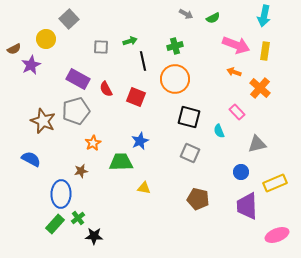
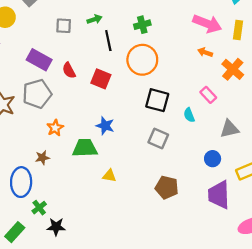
blue star: (140, 141) -> (105, 126), turned -30
green rectangle: (55, 224) -> (15, 232), moved

